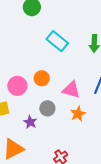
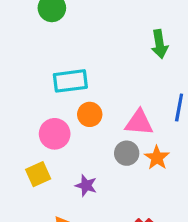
cyan rectangle: (57, 41) -> (70, 81), moved, turned -35
gray circle: (47, 108) -> (127, 153), moved

